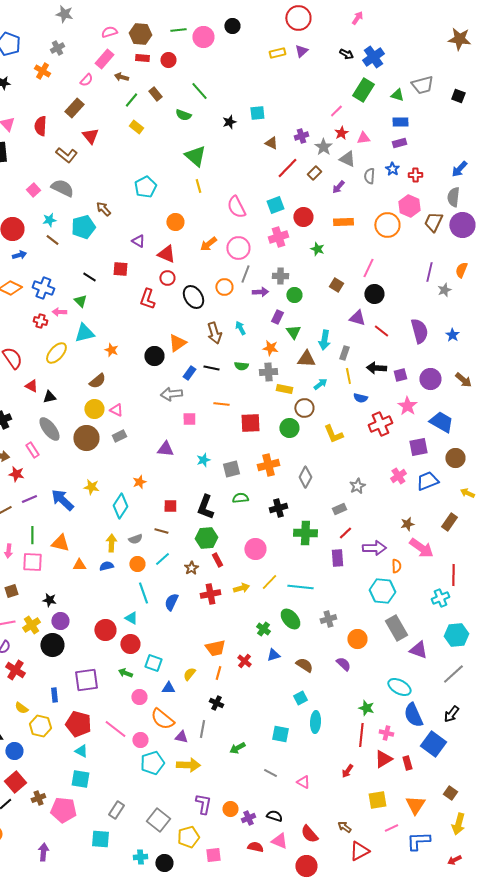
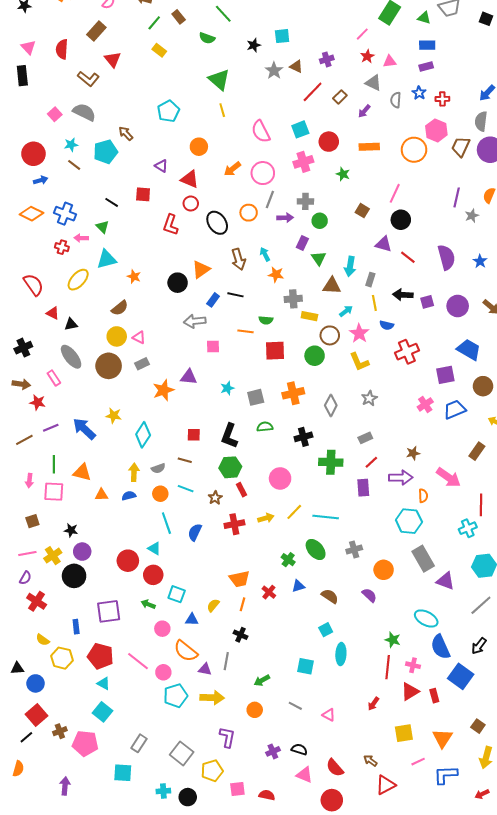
gray star: (323, 147) -> (274, 71), moved
orange star: (270, 348) -> (276, 275), moved
green semicircle: (241, 366) -> (266, 320), moved
pink star: (407, 406) -> (359, 333), moved
orange star: (139, 482) -> (163, 390), moved, size x1.5
gray star: (357, 486) -> (369, 398), moved
brown star: (407, 524) -> (413, 453), moved
cyan line: (162, 559) -> (186, 489), turned 63
cyan square: (80, 779) -> (102, 712), turned 30
orange circle: (230, 809) -> (255, 710), moved
red semicircle: (255, 847) -> (267, 795), moved

